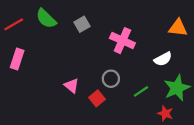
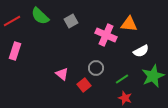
orange triangle: (178, 28) -> (129, 24), moved
red star: (165, 113) -> (125, 98), moved

